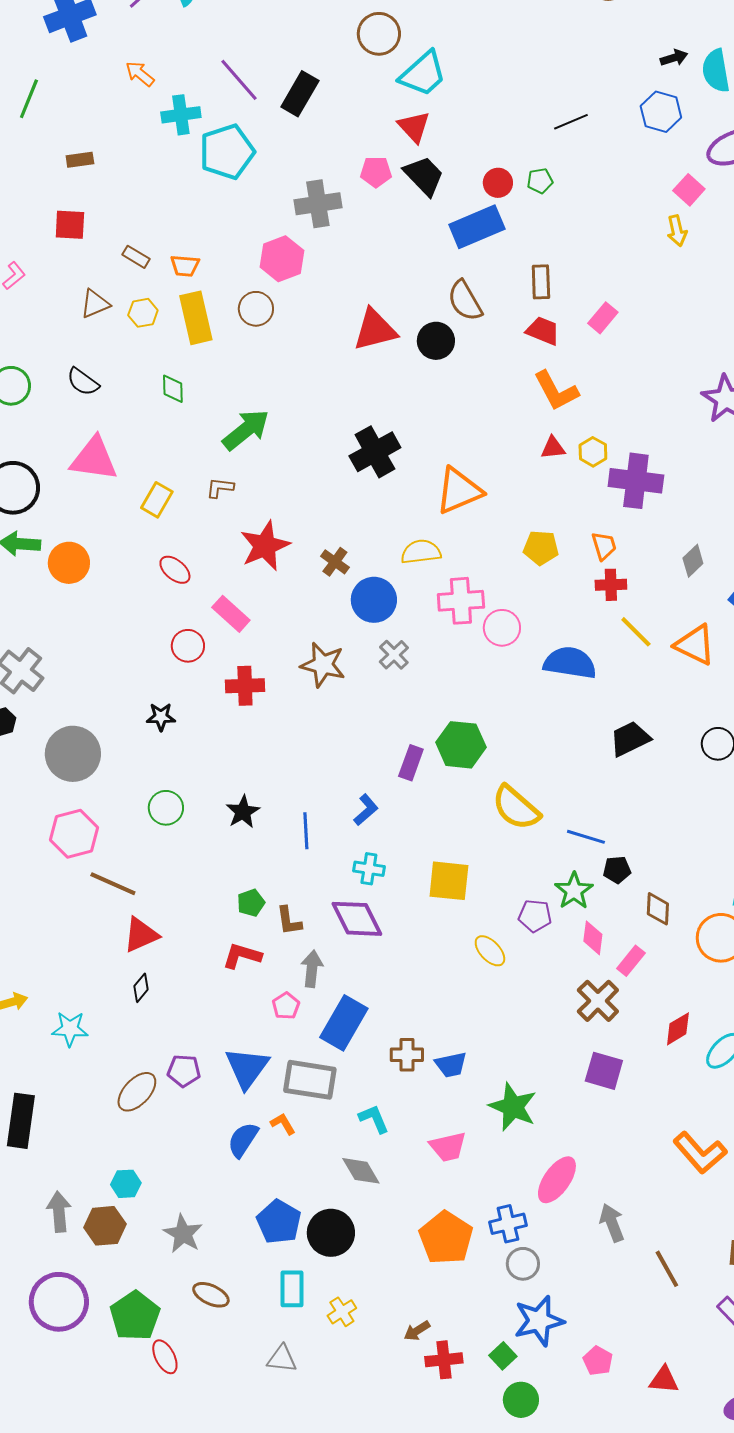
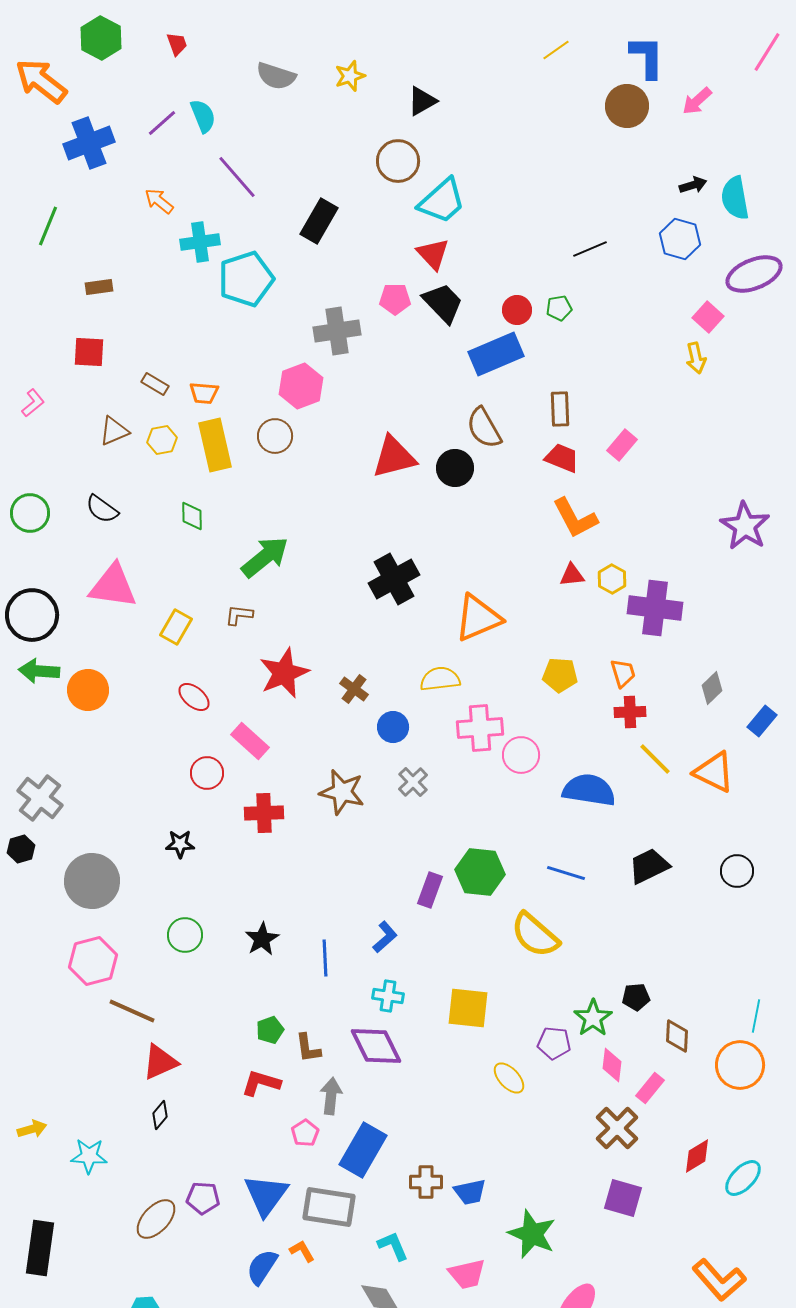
purple line: (239, 80) -> (237, 177), moved
blue circle: (374, 600) -> (393, 727), size x0.7
blue line: (586, 837) -> (566, 873), moved

